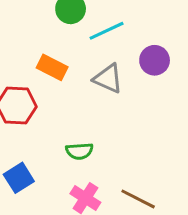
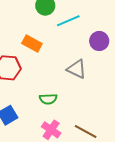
gray triangle: (108, 79) -> (77, 69), moved

